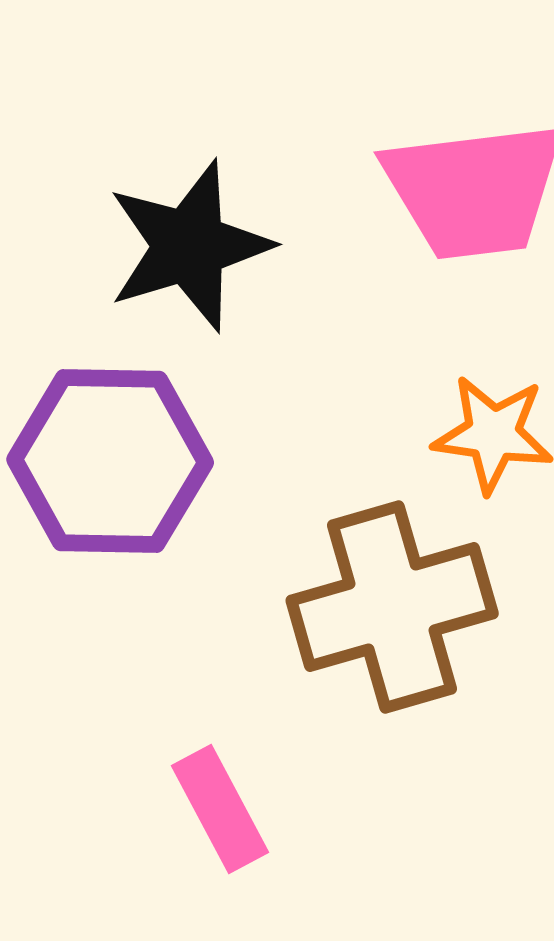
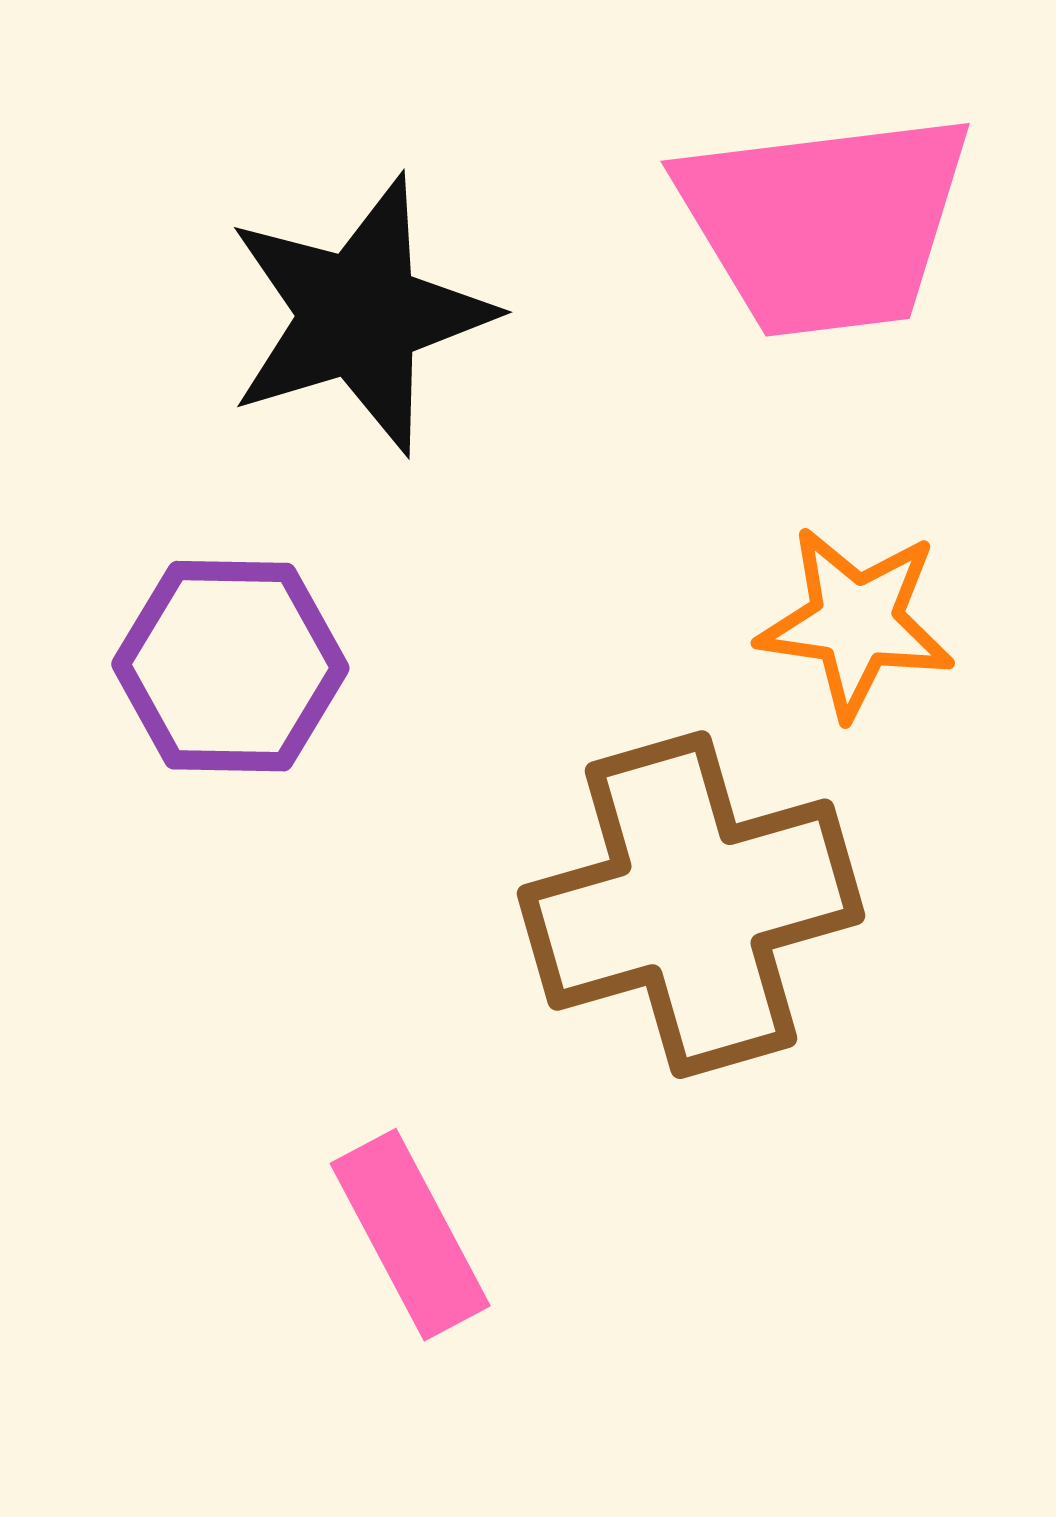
purple hexagon: (110, 461) -> (230, 666), size x0.7

